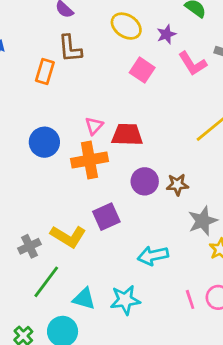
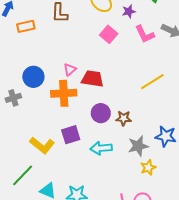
orange rectangle: (45, 72) -> (26, 26), moved, turned 54
gray cross: (29, 246) -> (13, 98), moved
cyan arrow: (153, 256) -> (101, 148), moved

